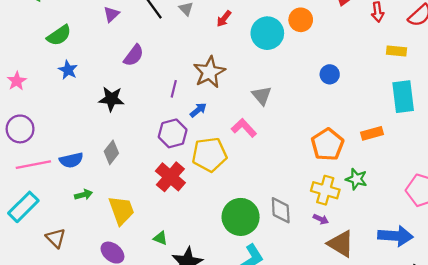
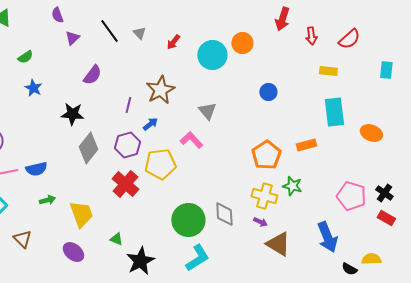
green semicircle: (59, 35) -> (25, 57), size x0.7
gray diamond: (111, 152) -> (88, 148), moved, size x1.4
blue arrow: (395, 236) -> (327, 237), turned 64

